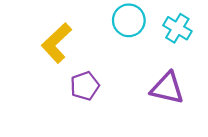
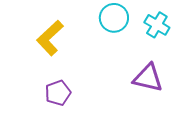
purple pentagon: (85, 86) -> (58, 93), moved

